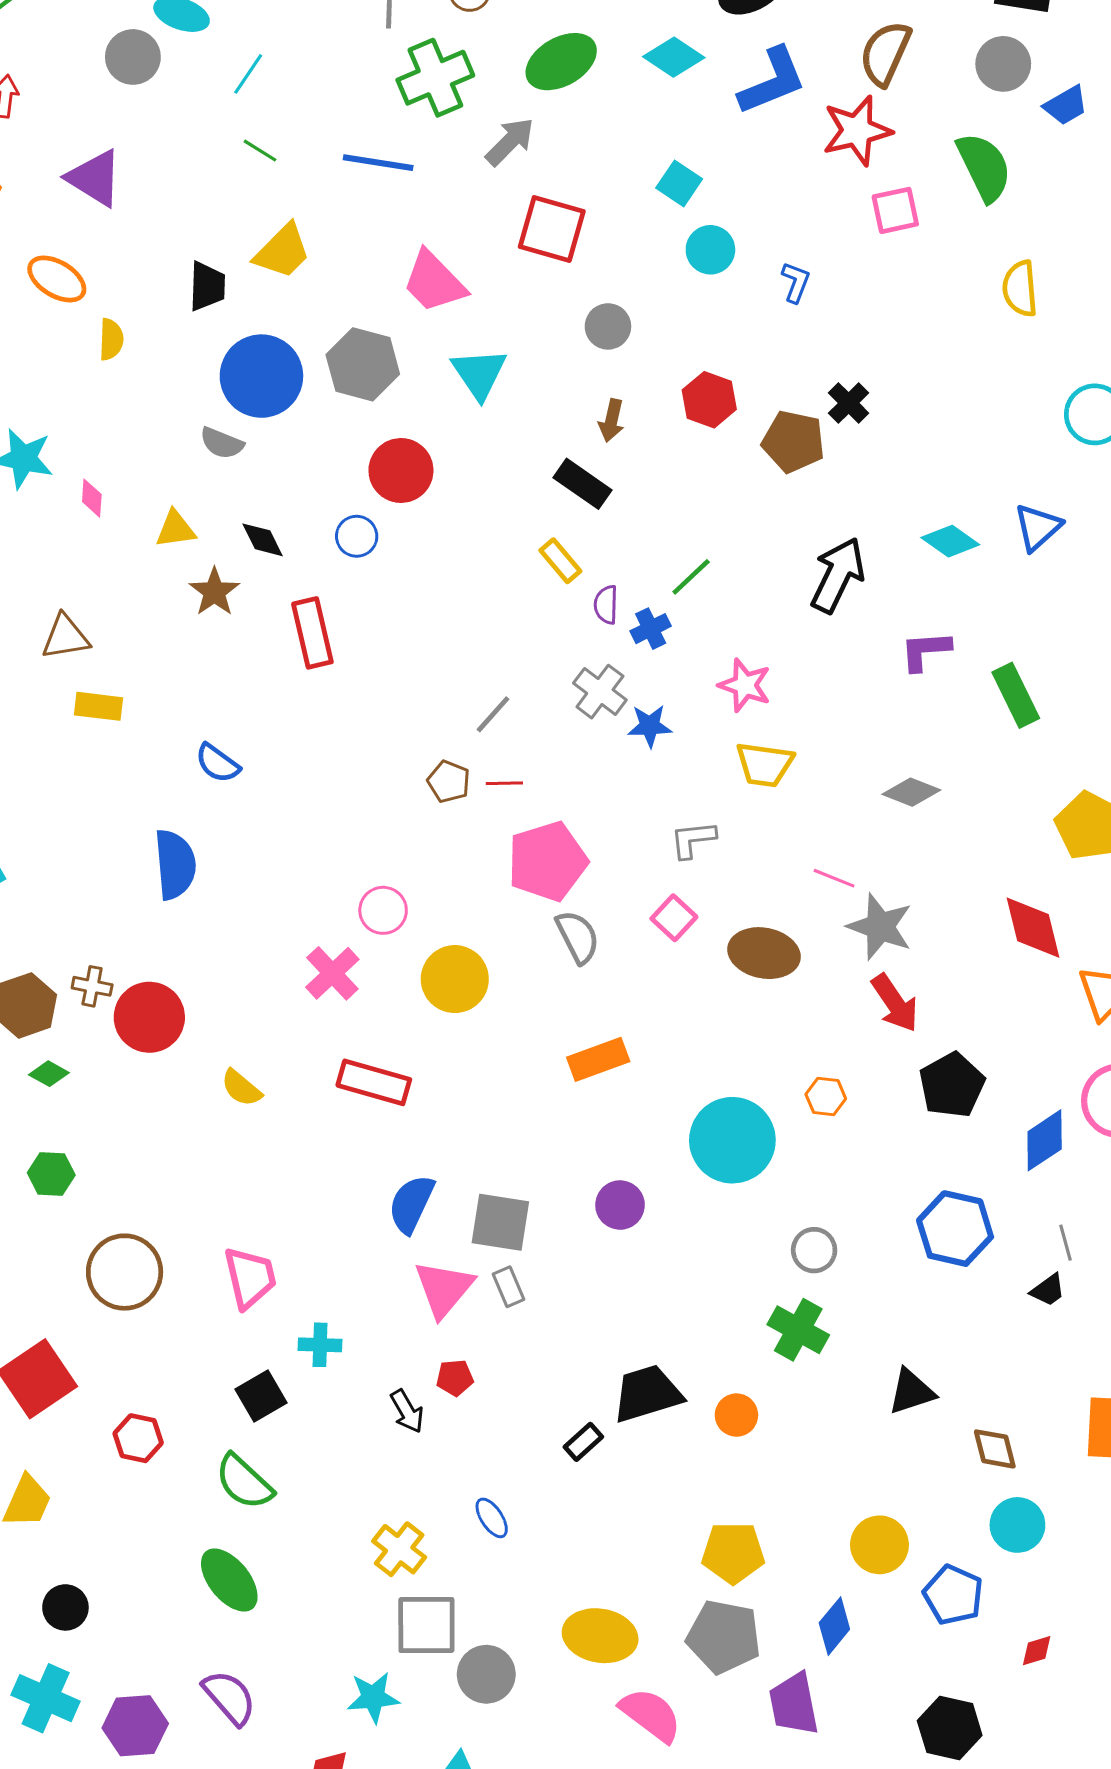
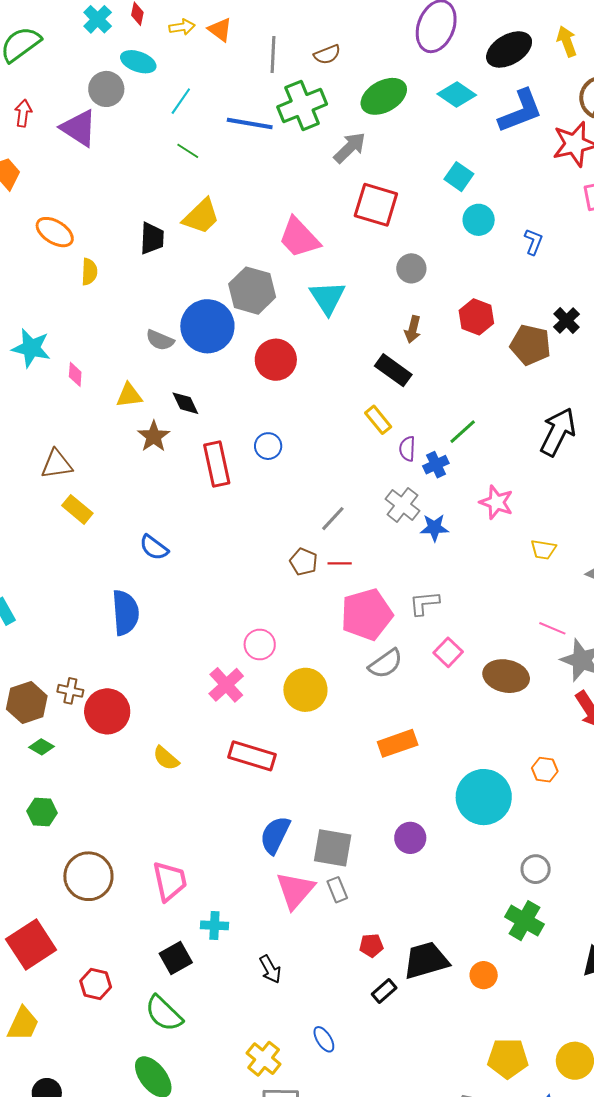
blue line: (378, 163) -> (250, 124), moved
purple triangle: (95, 178) -> (79, 128), moved
blue circle: (261, 376) -> (207, 326), moved
blue circle: (357, 536) -> (268, 446), moved
yellow rectangle: (99, 706) -> (77, 509), turned 32
yellow trapezoid: (765, 764) -> (543, 550), moved, size x0.7
gray L-shape: (693, 839) -> (424, 603), moved
gray semicircle: (578, 937) -> (386, 664), turned 81
red pentagon: (455, 1378) -> (371, 945), moved
yellow pentagon: (733, 1553) -> (508, 1058), moved

